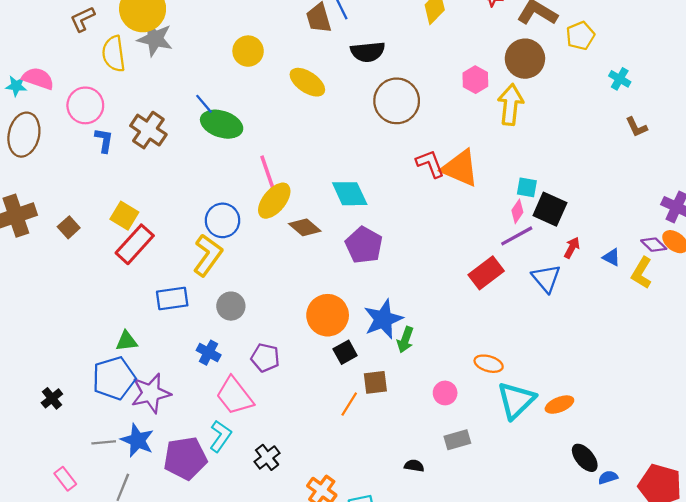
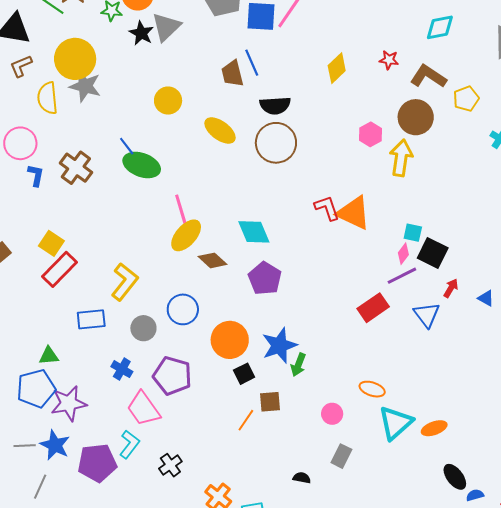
brown circle: (397, 101) -> (276, 143), moved
blue circle: (222, 220) -> (183, 309), moved
purple pentagon: (265, 358) -> (172, 376), size x1.5
gray rectangle: (457, 440) -> (341, 456), turned -50

